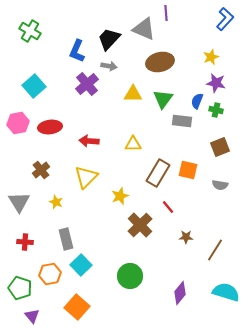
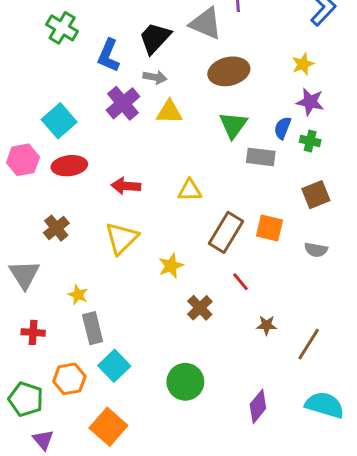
green cross: (30, 31) -> (62, 28), moved
cyan square: (34, 86) -> (59, 121), moved
yellow triangle: (133, 94) -> (169, 112), moved
yellow star: (56, 202) -> (78, 295), moved
brown cross: (140, 225) -> (200, 308), size x0.7

